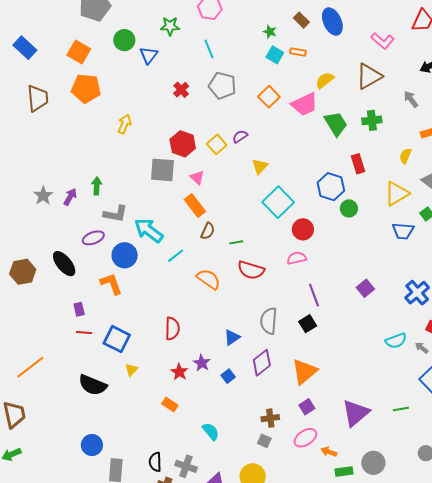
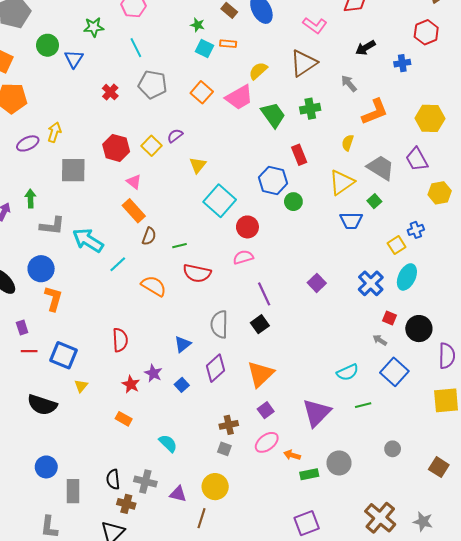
gray square: (162, 170) -> (73, 170), moved
purple ellipse: (93, 238) -> (28, 143), moved
blue circle: (125, 255) -> (41, 269), moved
orange L-shape: (111, 284) -> (53, 298), turned 40
cyan semicircle: (396, 341) -> (348, 372), moved

